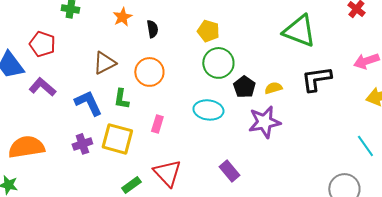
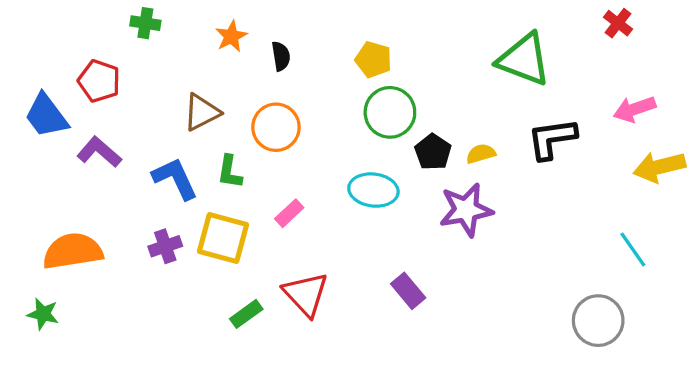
pink rectangle: (157, 124) -> (289, 213), turned 30

